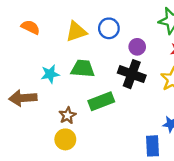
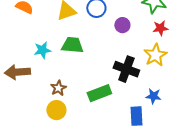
black cross: (132, 74) -> (126, 69), moved
green rectangle: (101, 101) -> (99, 93), moved

